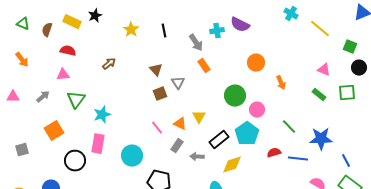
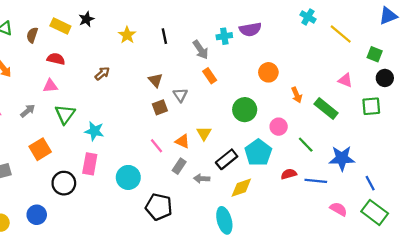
purple semicircle: (240, 25) -> (250, 29), turned -36
green rectangle: (319, 95) -> (326, 109), moved, size x1.5
pink circle: (257, 110) -> (279, 127), moved
cyan star: (102, 115) -> (94, 131), turned 30

